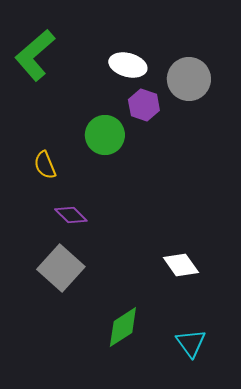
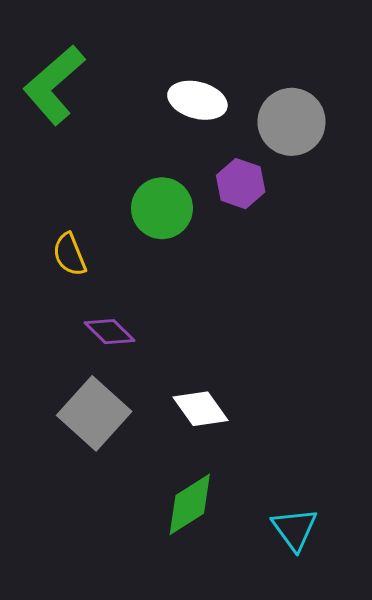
purple hexagon: (144, 105) -> (241, 184), moved
white diamond: (181, 265) -> (201, 409), moved

